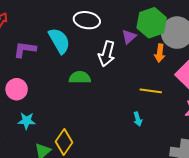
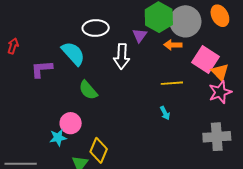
orange arrow: (160, 53) -> (173, 45), turned 96
green semicircle: (80, 77) -> (88, 90), moved, turned -120
pink circle: (17, 89) -> (71, 123), moved

